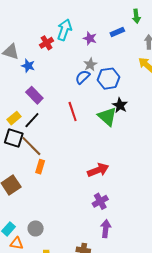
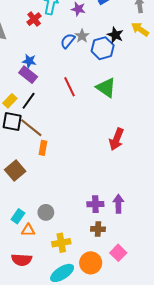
blue star: (28, 66) -> (29, 61), moved
blue semicircle: (83, 77) -> (68, 41), moved
black star: (120, 105) -> (115, 35), moved
red arrow: (98, 170) -> (117, 139), moved, turned 140
purple cross: (100, 201) -> (95, 204), moved, turned 35

